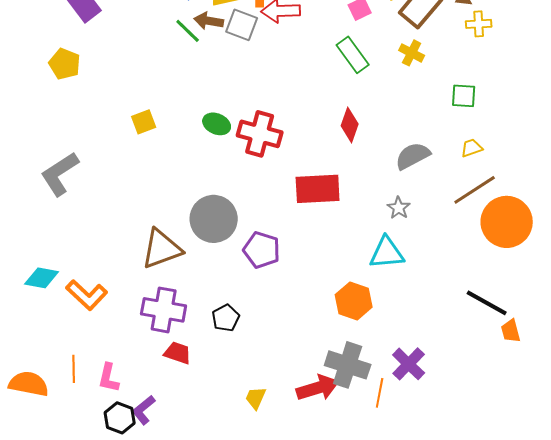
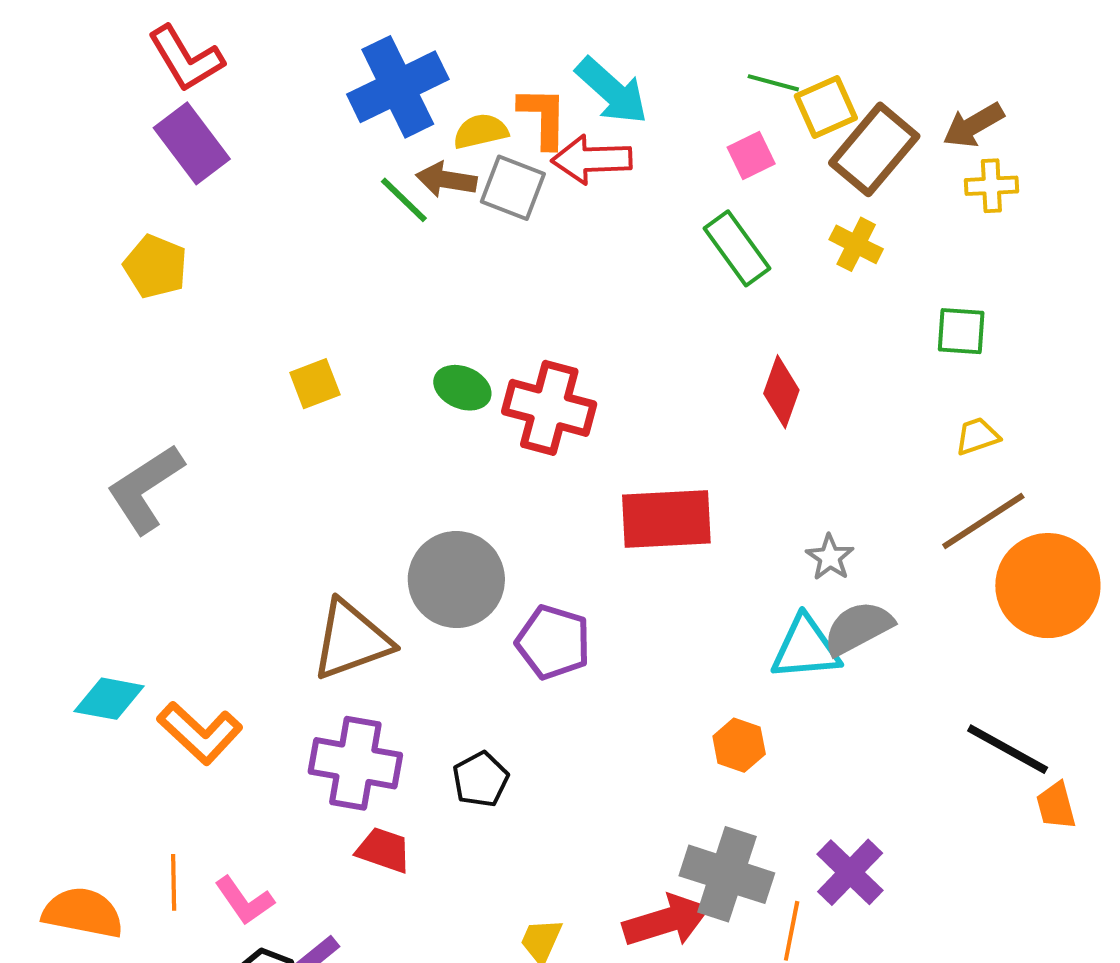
red diamond: (350, 125) -> (781, 392), moved
gray semicircle: (413, 156) -> (858, 628), moved
orange hexagon: (354, 301) -> (739, 745), size x0.7
pink L-shape: (109, 378) -> (244, 901), turned -48

